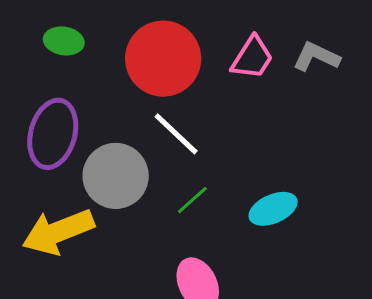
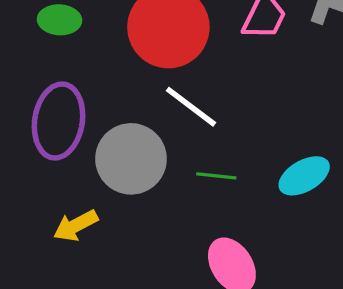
green line: (192, 200) -> (216, 176), turned 54
yellow arrow: (58, 232) -> (76, 226), size x0.6

